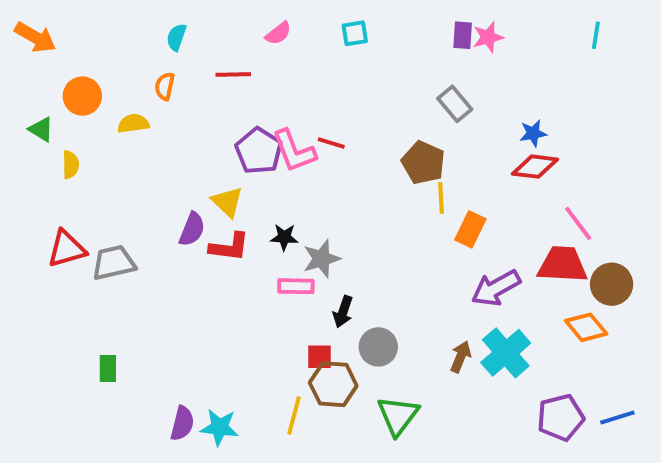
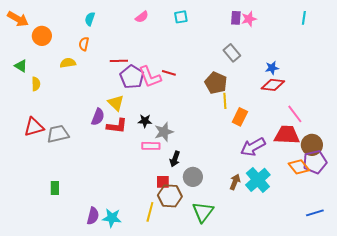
red line: (233, 74) -> (119, 61), moved
orange circle: (82, 96) -> (42, 36), moved
purple pentagon: (561, 417) -> (315, 162), moved

